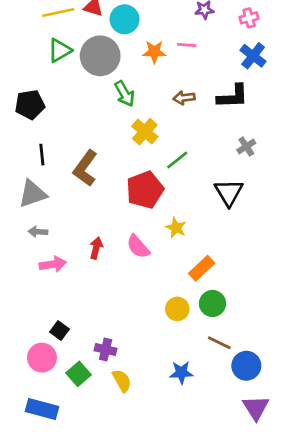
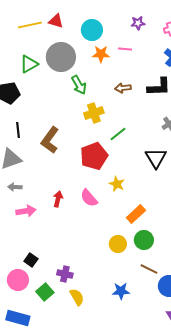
cyan circle: (125, 19) -> (92, 30), moved
green triangle: (60, 50) -> (29, 64), moved
yellow cross: (145, 132) -> (94, 113), turned 30

